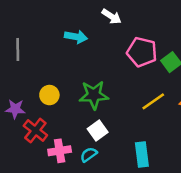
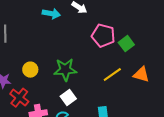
cyan arrow: (76, 37) -> (51, 14), moved

